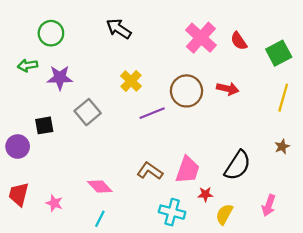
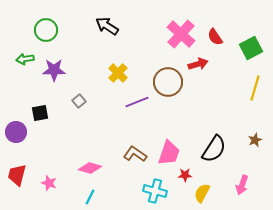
red arrow: (228, 89) -> (198, 64), moved, turned -30
gray square: (88, 112) -> (79, 101), size x0.6
brown star: (282, 146) -> (255, 140), moved
pink diamond: (100, 186) -> (90, 168), turned -30

